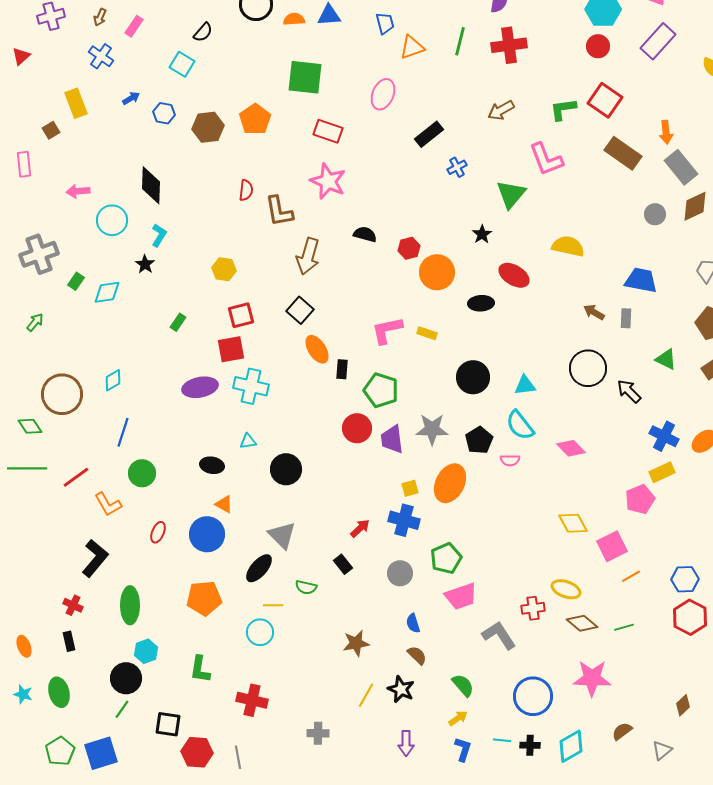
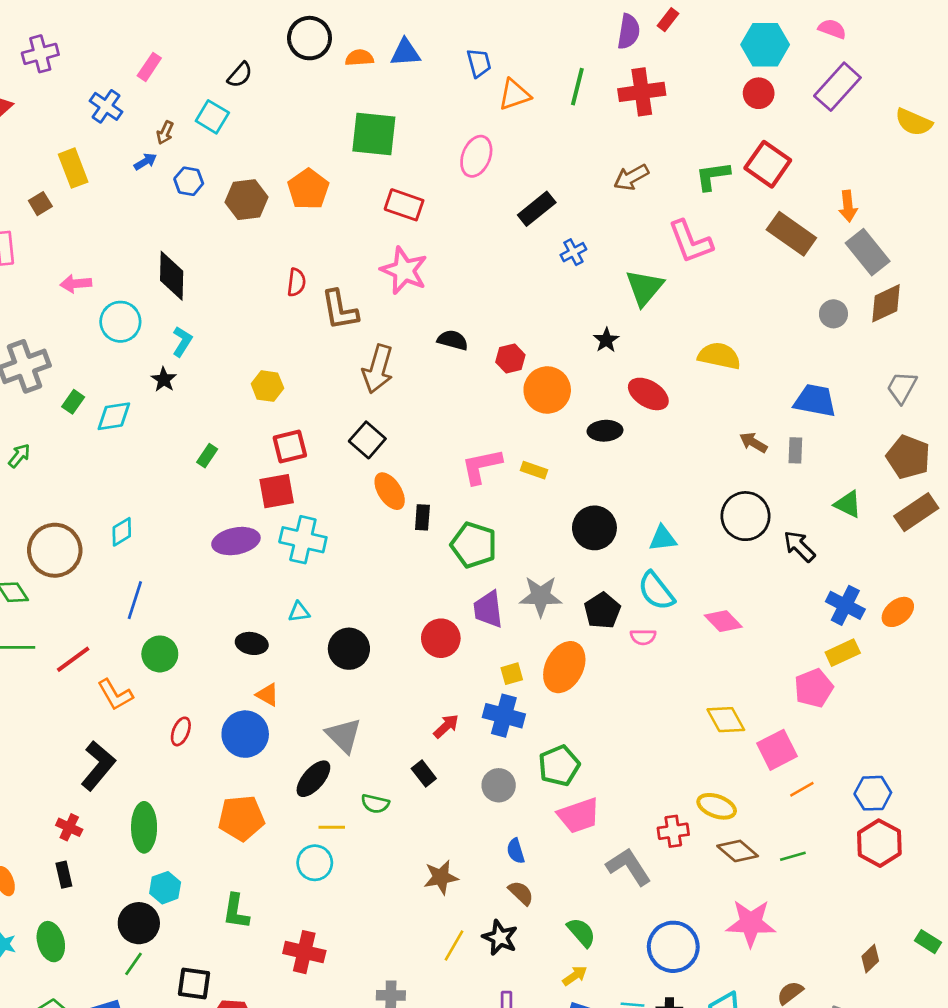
brown arrow: (100, 17) -> (165, 133), moved
red circle: (357, 428) -> (441, 638), moved

